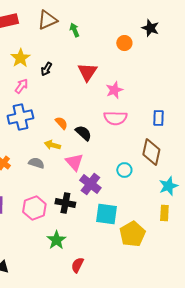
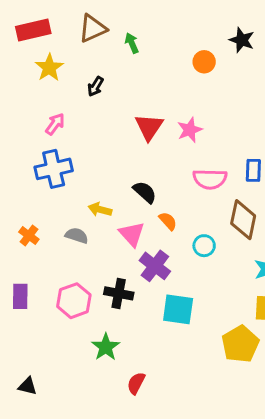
yellow star: (20, 58) -> (49, 68), moved
black arrow: (46, 69) -> (96, 86), moved
red triangle: (87, 72) -> (149, 127), moved
pink semicircle: (115, 118) -> (210, 179), moved
orange semicircle: (61, 123) -> (168, 221), moved
yellow pentagon: (132, 234) -> (240, 344), moved

